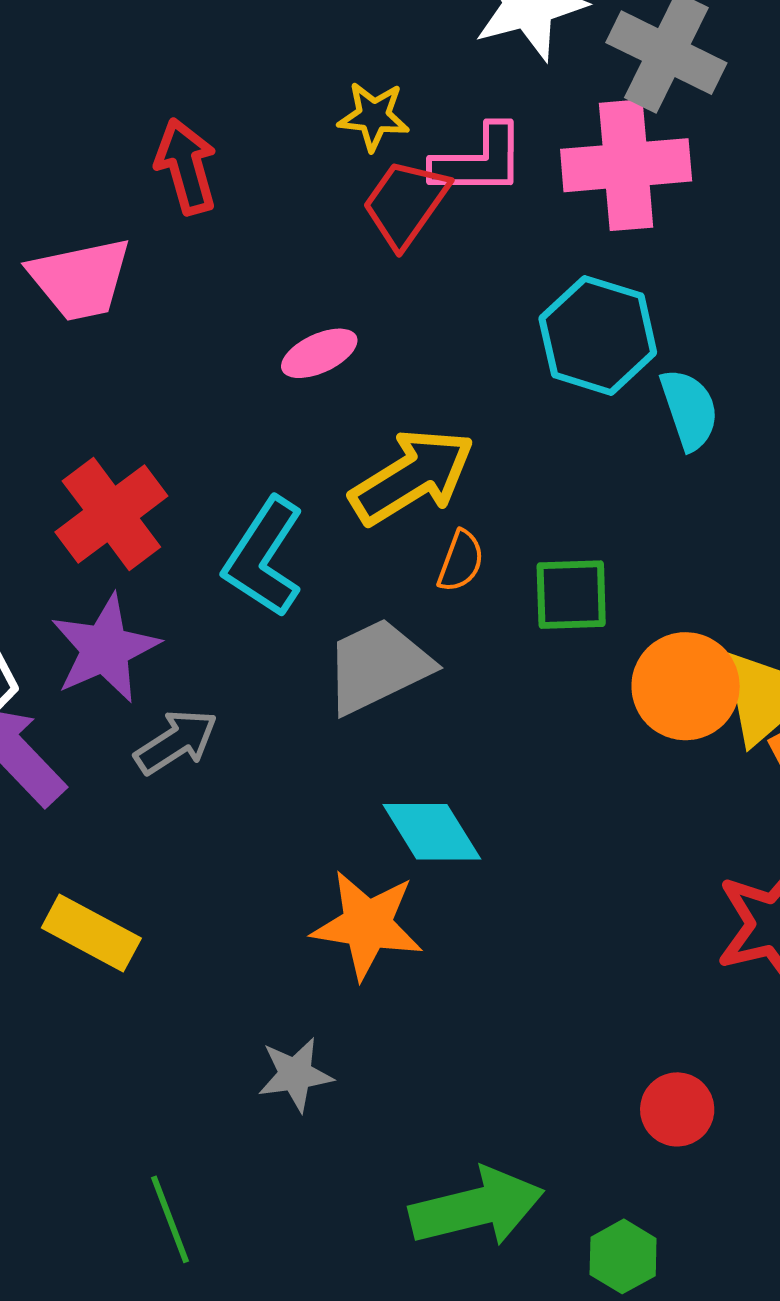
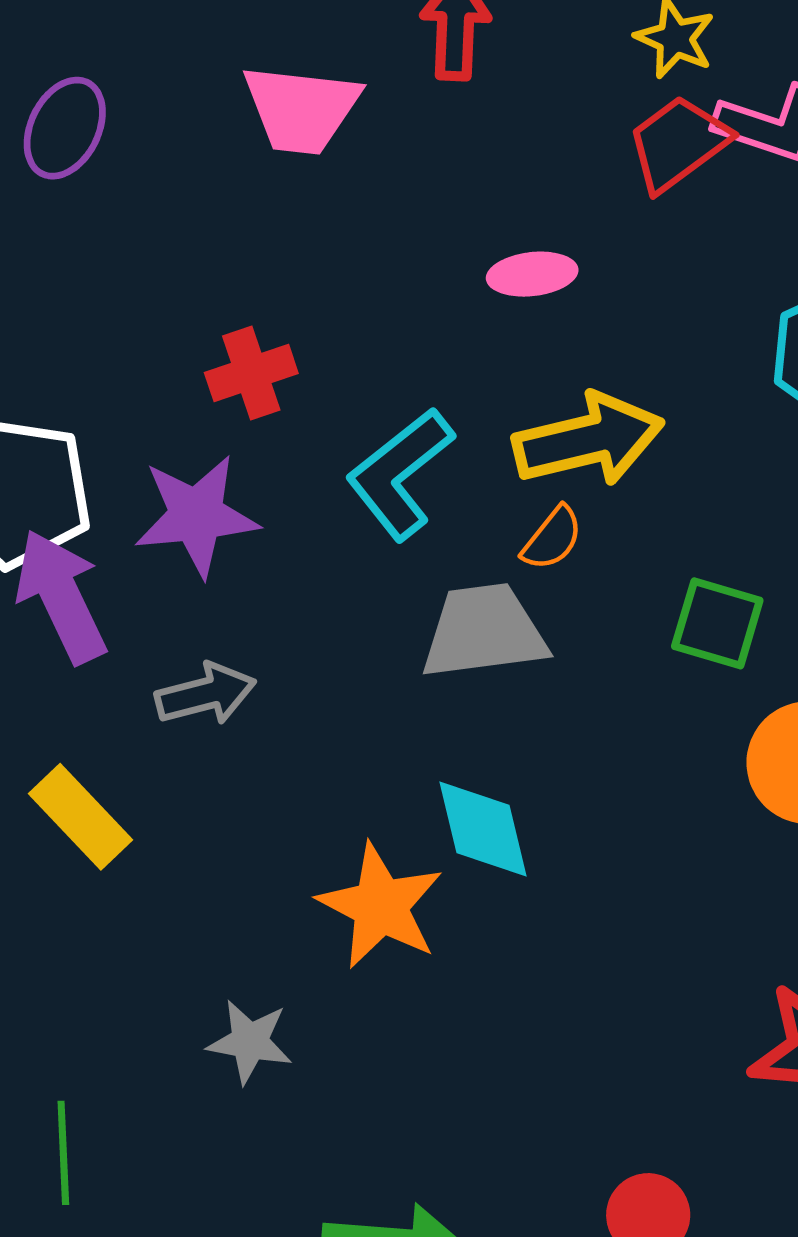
red cross: (111, 514) -> (251, 373), size x0.7
orange semicircle: (461, 561) -> (552, 538), moved
gray arrow: (176, 742) -> (206, 694), moved

